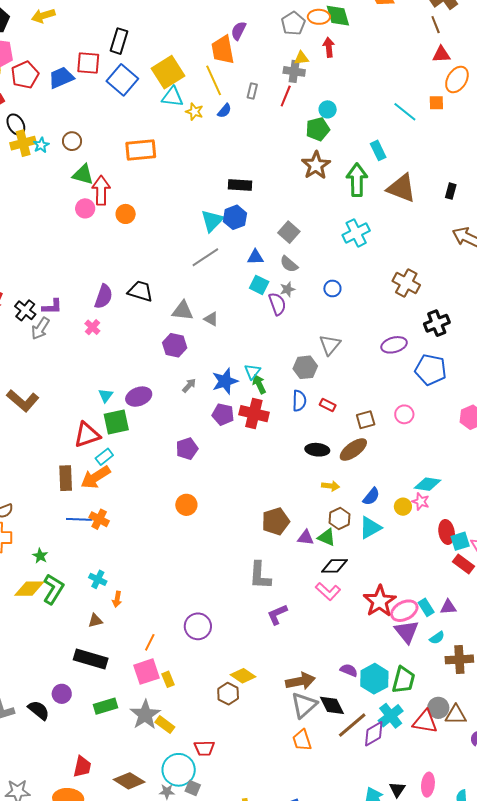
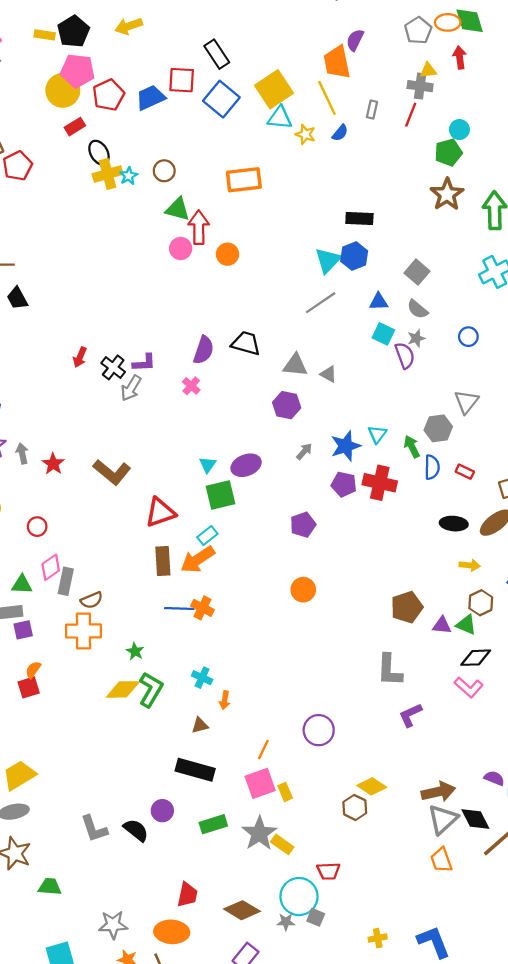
black rectangle: (119, 41) -> (217, 54), turned -50
green arrow: (259, 384) -> (412, 447), moved
red triangle: (87, 435) -> (160, 512), moved

